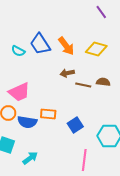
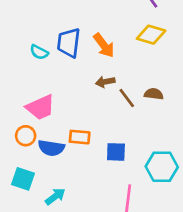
blue trapezoid: (40, 44) -> (69, 43), turned 40
yellow diamond: (96, 49) -> (151, 35), moved
brown line: (83, 85) -> (127, 98), turned 42
blue square: (75, 125) -> (116, 152), turned 35

